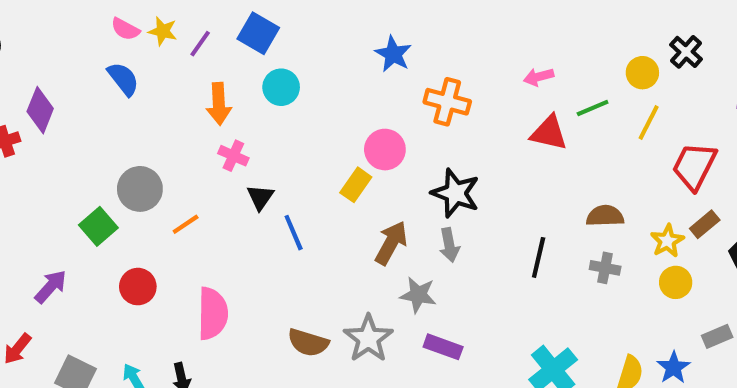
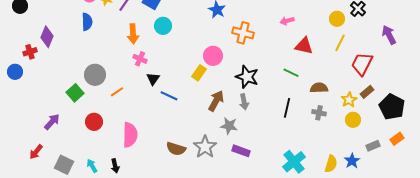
blue semicircle: (123, 79) -> (87, 22), turned 36
green line: (593, 108) -> (291, 73), moved, turned 49
red triangle: (549, 133) -> (304, 46), moved
blue line: (294, 233) -> (169, 96), turned -42

